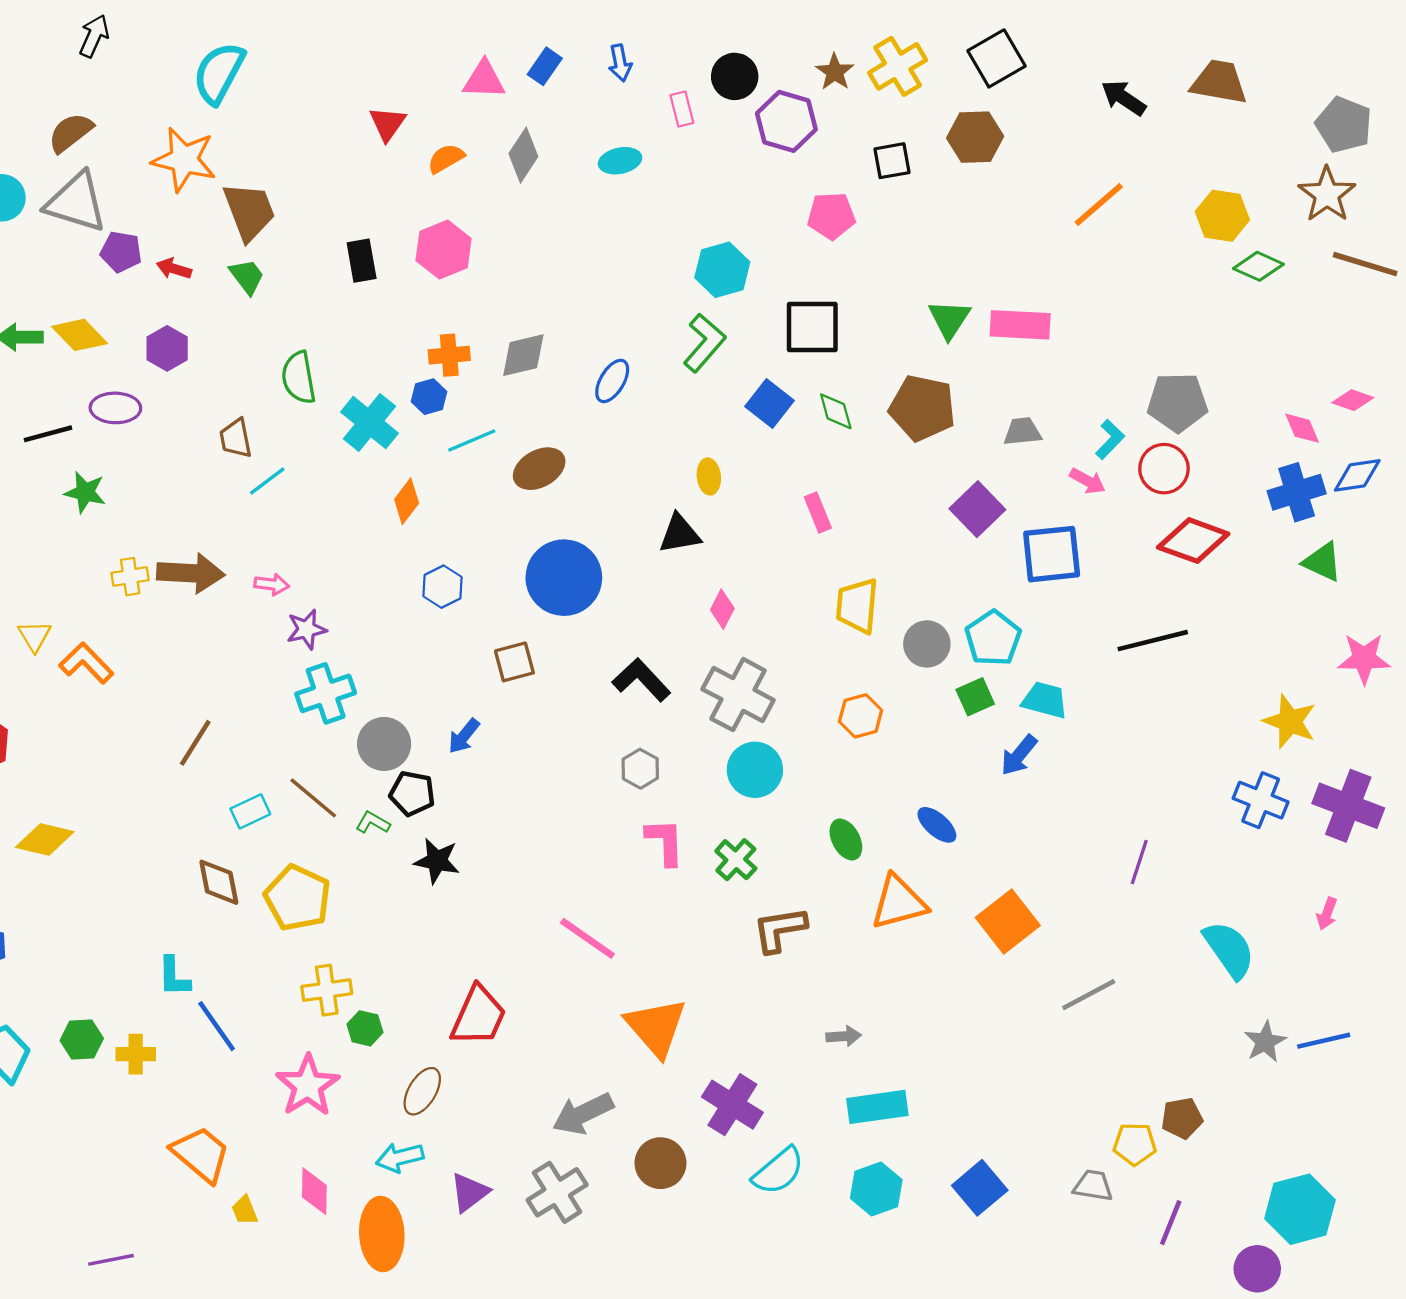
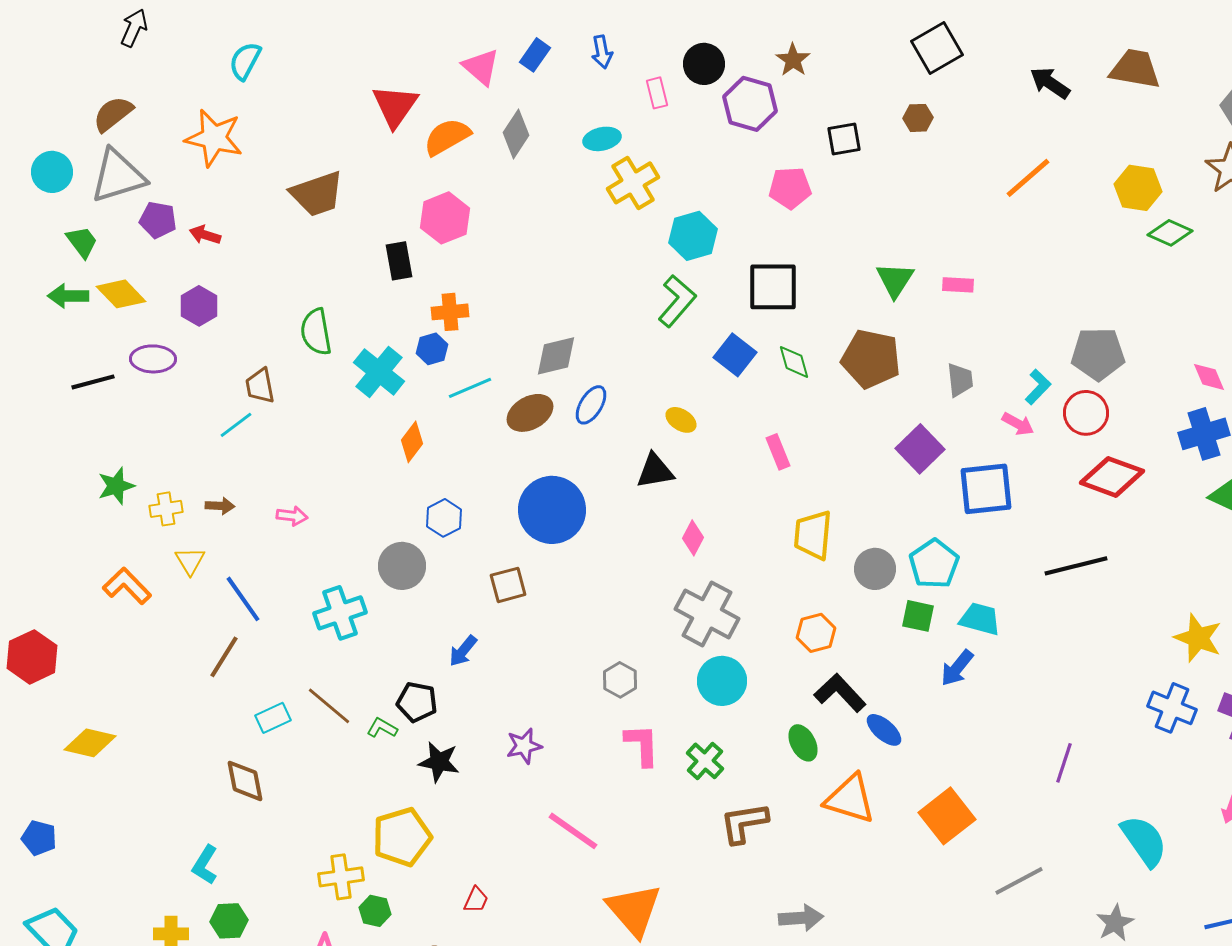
yellow cross: (898, 66) -> (633, 183), moved
cyan semicircle: (219, 73) -> (245, 61), size x0.7
pink triangle: (484, 80) -> (481, 67), turned 39
red triangle: (387, 124) -> (395, 106), size x1.4
brown hexagon: (975, 137) -> (918, 118), size x0.6
orange semicircle: (446, 158) -> (447, 137), size x1.4
gray triangle: (76, 202) -> (118, 176), turned -34
brown trapezoid: (249, 211) -> (317, 194), moved, turned 92
black rectangle: (362, 261) -> (399, 261), moved
green trapezoid: (247, 276) -> (82, 242), moved
pink rectangle: (1020, 325) -> (958, 285), size x0.6
gray diamond: (523, 355) -> (556, 356), moved
blue ellipse: (612, 381) -> (591, 405), moved
gray trapezoid: (1022, 432) -> (960, 380), turned 90
yellow ellipse: (709, 476) -> (681, 420), turned -52
cyan line: (267, 481) -> (236, 425), moved
green star: (85, 492) -> (116, 486), moved, turned -30
brown arrow: (191, 573) -> (220, 506), size x0.5
purple star: (307, 629) -> (524, 746), moved
yellow triangle: (35, 636) -> (190, 561), moved
black L-shape: (641, 680) -> (840, 693), moved
green square: (975, 697) -> (918, 616), turned 36
gray circle: (384, 744) -> (402, 566), moved
yellow pentagon: (298, 898) -> (402, 837), moved, turned 30
orange triangle: (899, 902) -> (850, 799), turned 32
cyan L-shape: (174, 977) -> (205, 865), turned 33
red trapezoid: (478, 1016) -> (476, 900), size x0.5
blue line: (217, 1026) -> (243, 599), moved
gray arrow: (844, 1036) -> (801, 918), size x1.4
green hexagon: (82, 1040) -> (229, 921), moved
gray star: (1265, 1042) -> (1115, 923), moved

